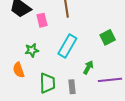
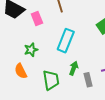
green arrow: (88, 67) -> (74, 68), moved
gray rectangle: (72, 87) -> (88, 80), moved

